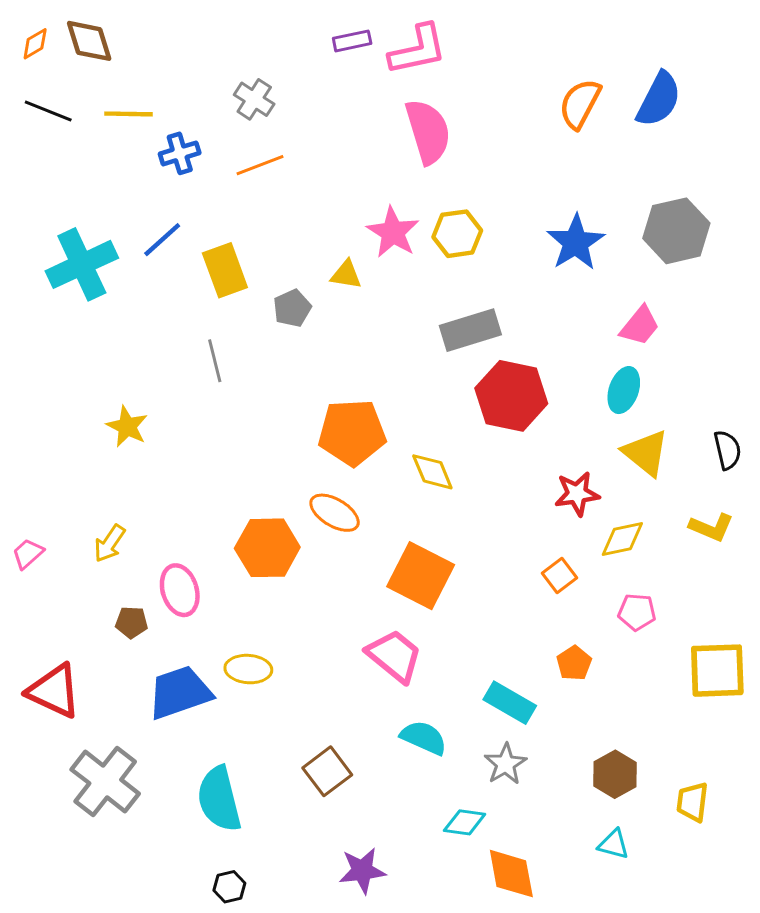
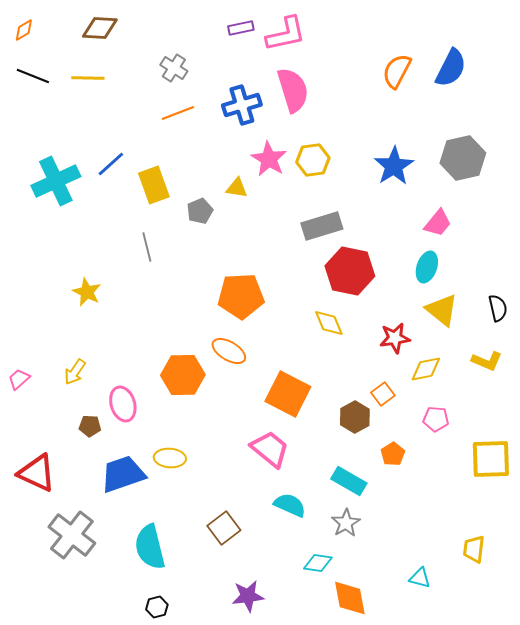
brown diamond: (89, 41) -> (100, 28), moved, turned -69
blue cross: (180, 153) -> (242, 105), moved, size x1.4
yellow diamond: (432, 472) -> (329, 323), moved
brown hexagon: (615, 774) -> (355, 417), moved

